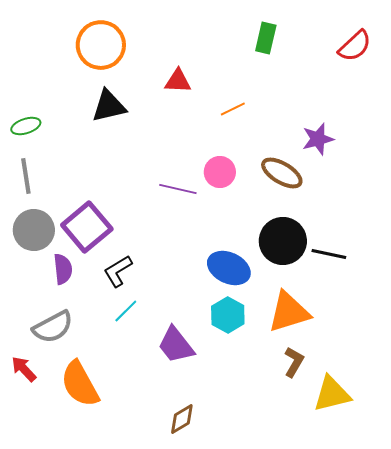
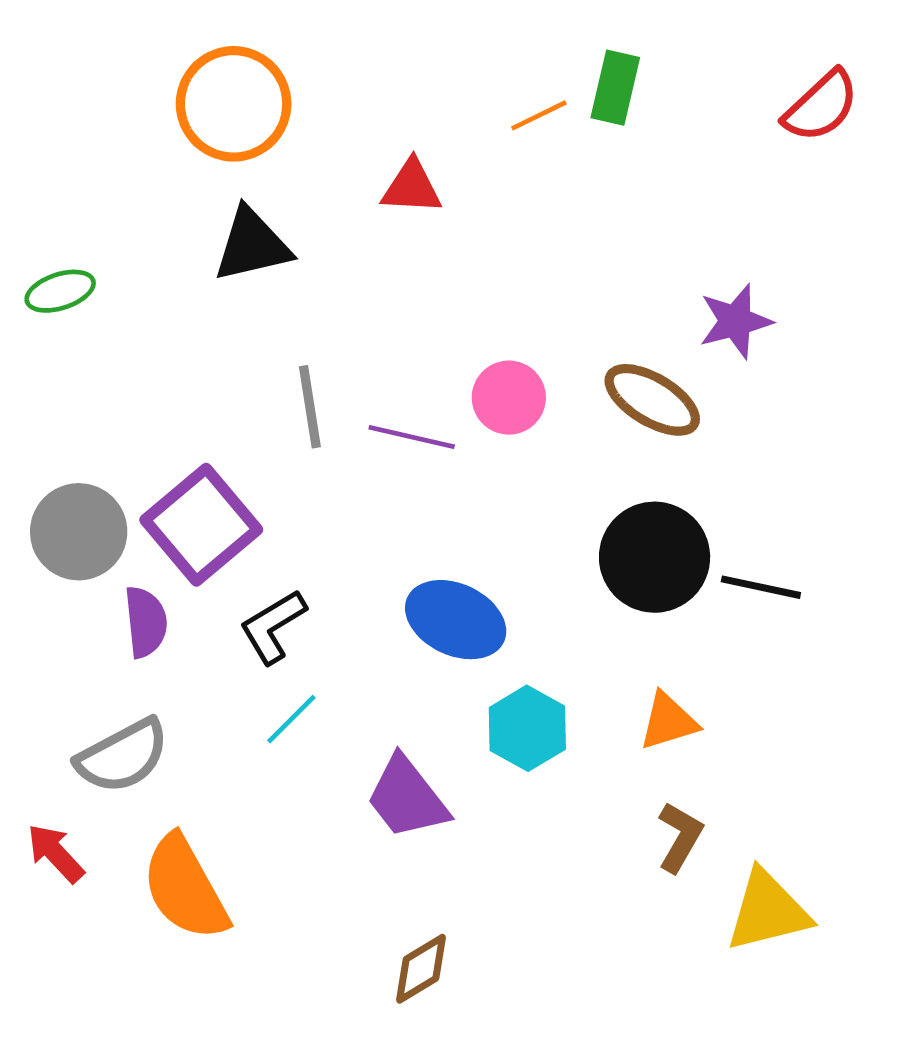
orange line: (233, 109) -> (539, 115), moved
gray line: (26, 176) -> (310, 407), moved
blue ellipse: (229, 268) -> (456, 620), moved
orange triangle: (289, 312) -> (668, 721), size x0.6

